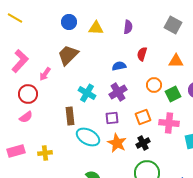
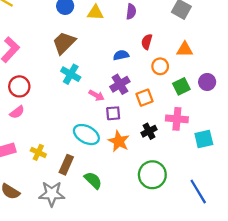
pink arrow: (45, 74) -> (96, 95), moved, turned -96
orange circle: (154, 85) -> (160, 66), moved
cyan cross: (87, 93) -> (71, 74), moved
brown rectangle: (70, 116) -> (66, 165), moved, turned 30
orange square: (143, 117) -> (145, 98), moved
black cross: (143, 143) -> (149, 131), moved
yellow cross: (45, 153) -> (38, 152), turned 32

